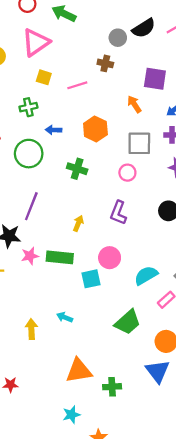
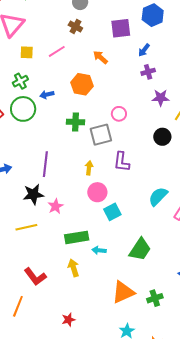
brown cross: (105, 63) -> (75, 27), turned 32
orange arrow: (134, 104) -> (100, 57), moved
gray square: (139, 143) -> (101, 135), moved
green circle: (29, 154) -> (23, 109), moved
purple L-shape: (118, 213) -> (122, 162), moved
green rectangle: (60, 257) -> (77, 237), moved
pink circle: (110, 258) -> (97, 192), moved
green trapezoid: (128, 322) -> (140, 249), moved

